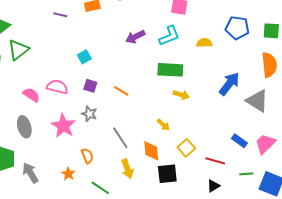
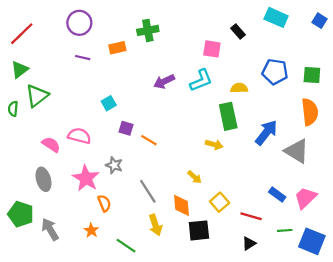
green rectangle: (170, 70) -> (228, 116), moved, turned 75
purple square: (90, 86) -> (126, 128), moved
orange semicircle: (87, 156) -> (104, 203), moved

